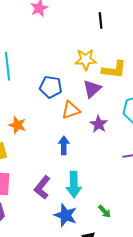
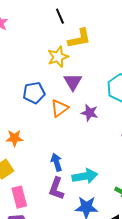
yellow L-shape: (114, 70) -> (79, 38), moved
blue arrow: (64, 145) -> (56, 162), moved
cyan arrow: (74, 184) -> (85, 176), turned -80

